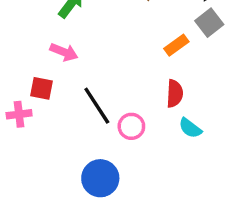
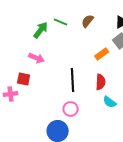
black line: (97, 106) -> (73, 80), moved, turned 30
pink circle: (131, 126) -> (71, 109), moved

